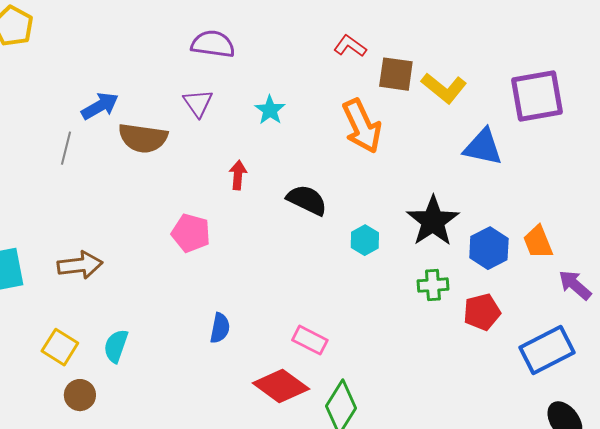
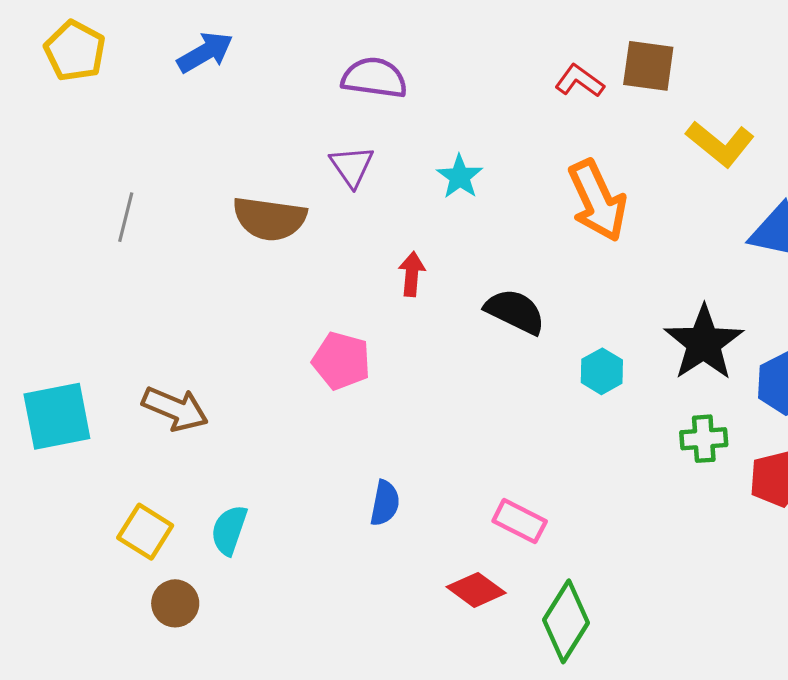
brown square: (396, 74) -> (648, 66), moved
blue arrow: (100, 106) -> (205, 52), moved
gray line: (66, 148) -> (126, 217), moved
brown arrow: (80, 265) -> (175, 409), turned 30
red diamond: (281, 386) -> (476, 590), size x0.7

